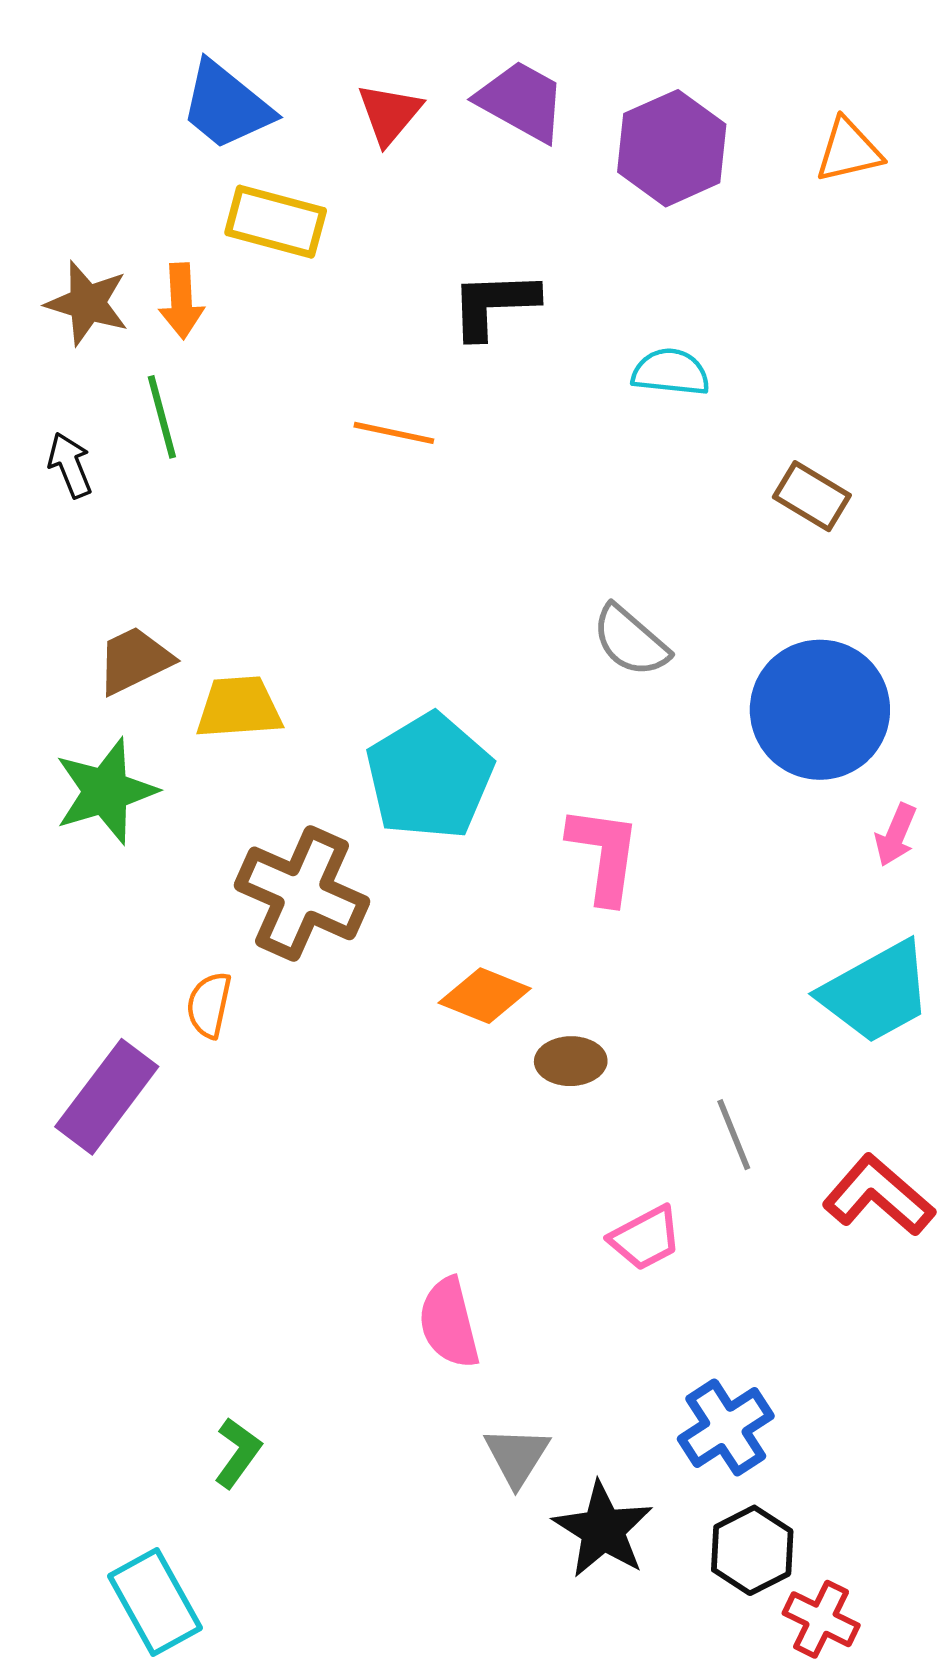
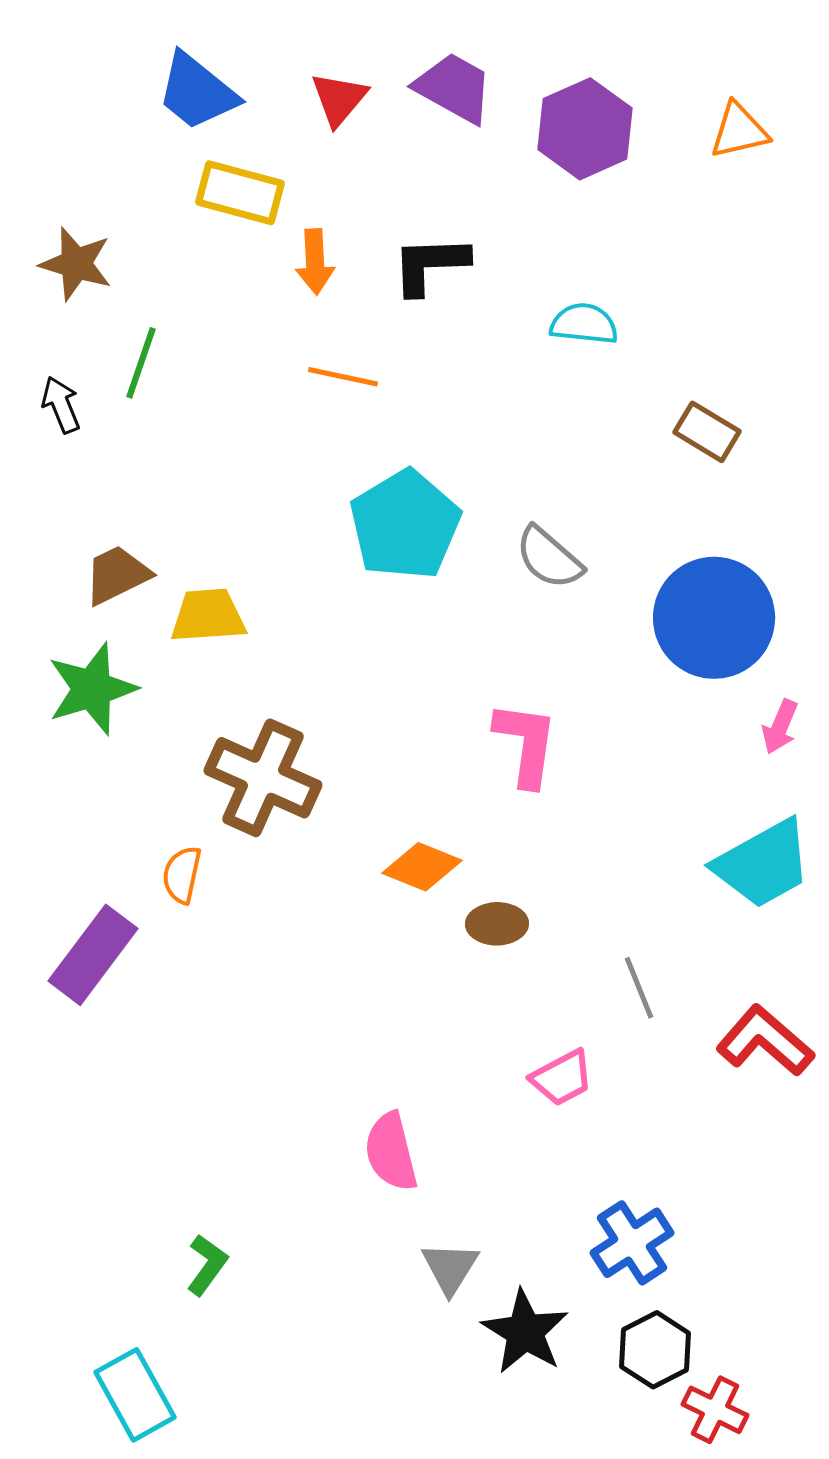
orange arrow: (181, 301) -> (315, 262), moved
green line: (162, 417) -> (141, 363), turned 34
cyan pentagon: (429, 776) -> (405, 525), moved

